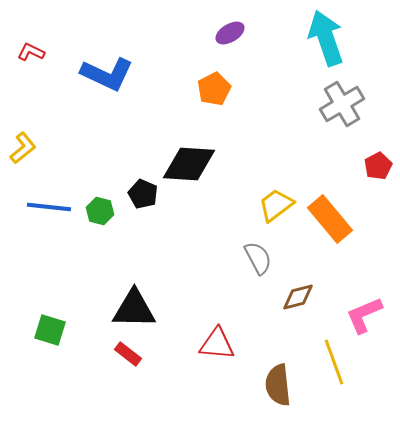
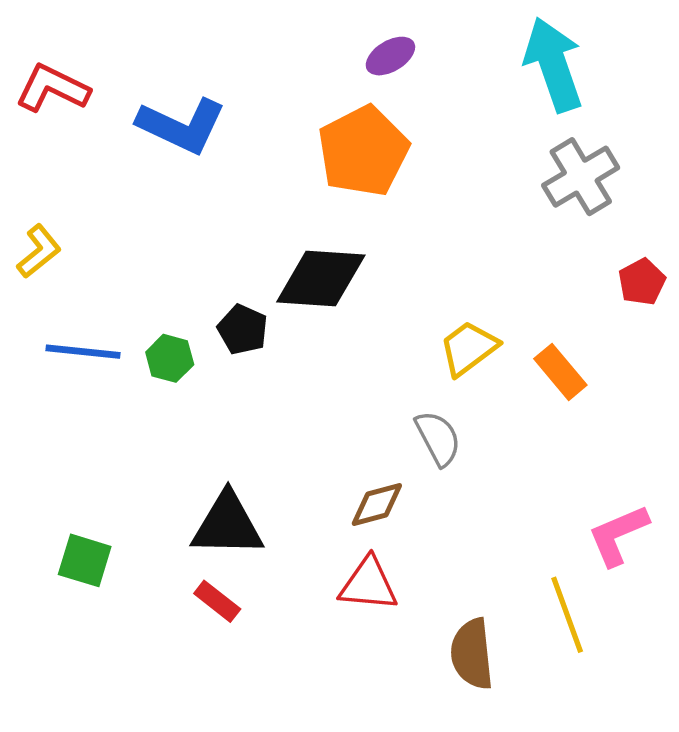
red L-shape: (31, 52) -> (52, 88), size x1.6
orange pentagon: (214, 89) -> (363, 151), size x1.6
orange rectangle: (330, 219) -> (560, 372), size x0.7
brown diamond: (298, 297) -> (377, 504), moved

